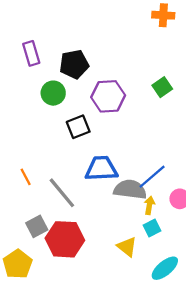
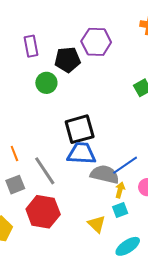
purple hexagon: (108, 96) -> (96, 42), moved
black square: (78, 127) -> (80, 129), moved, size x1.4
gray square: (37, 226) -> (15, 185), moved

